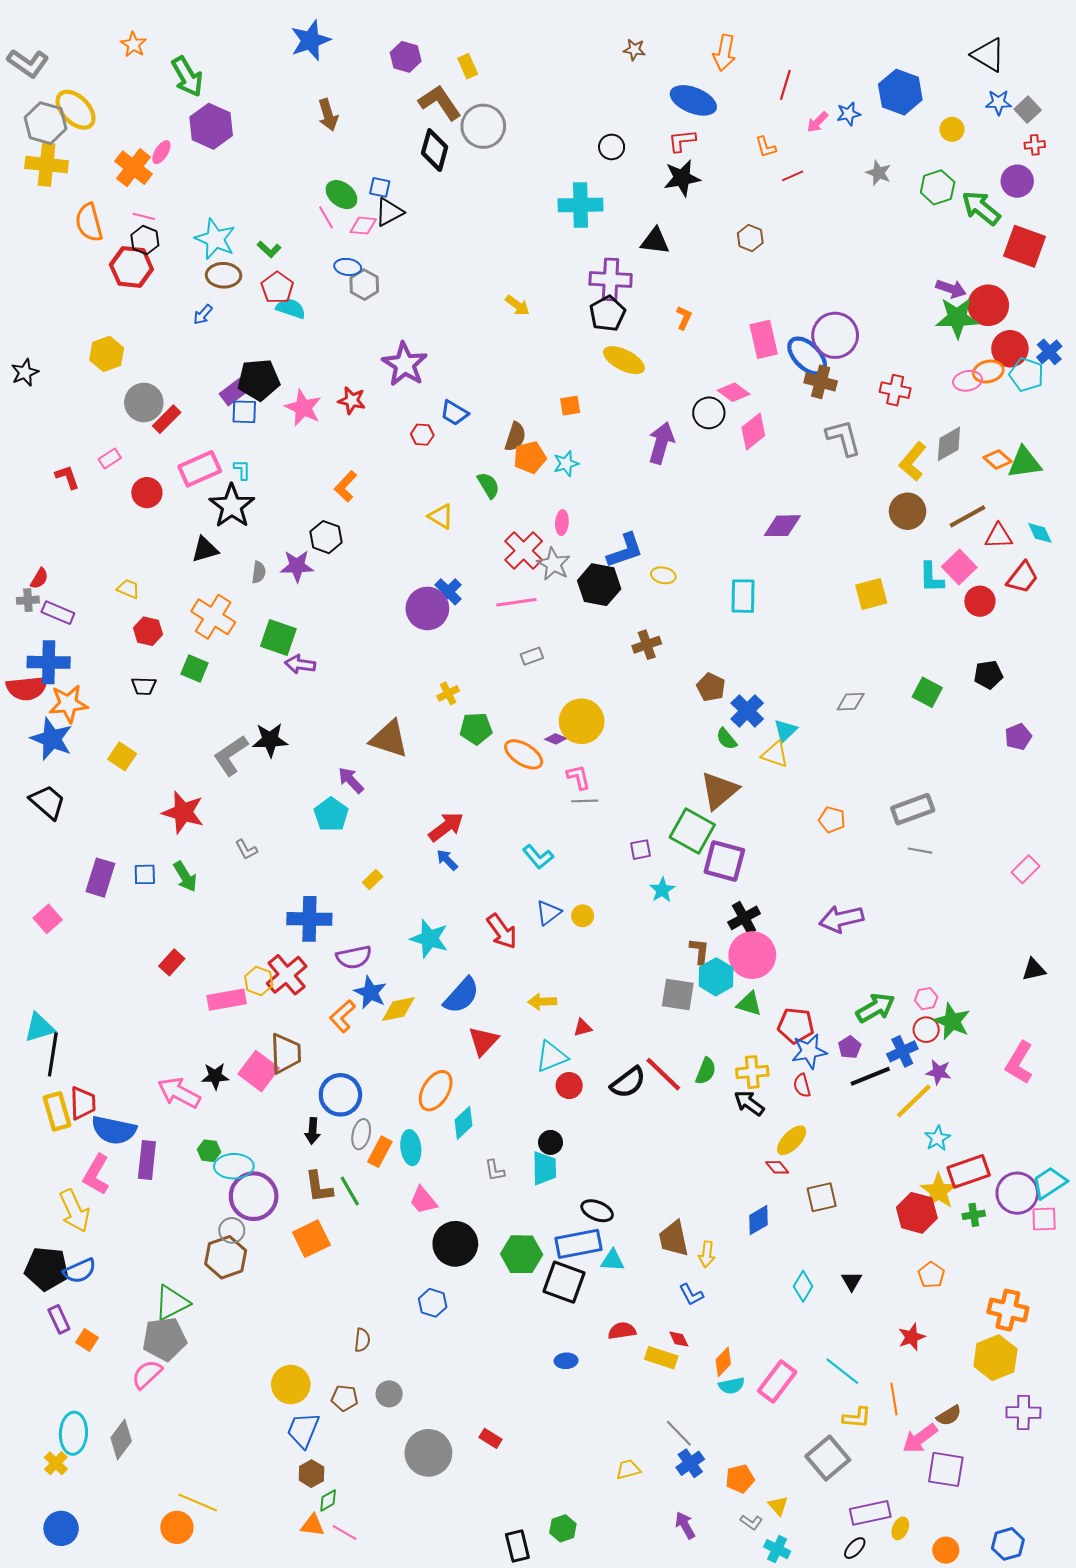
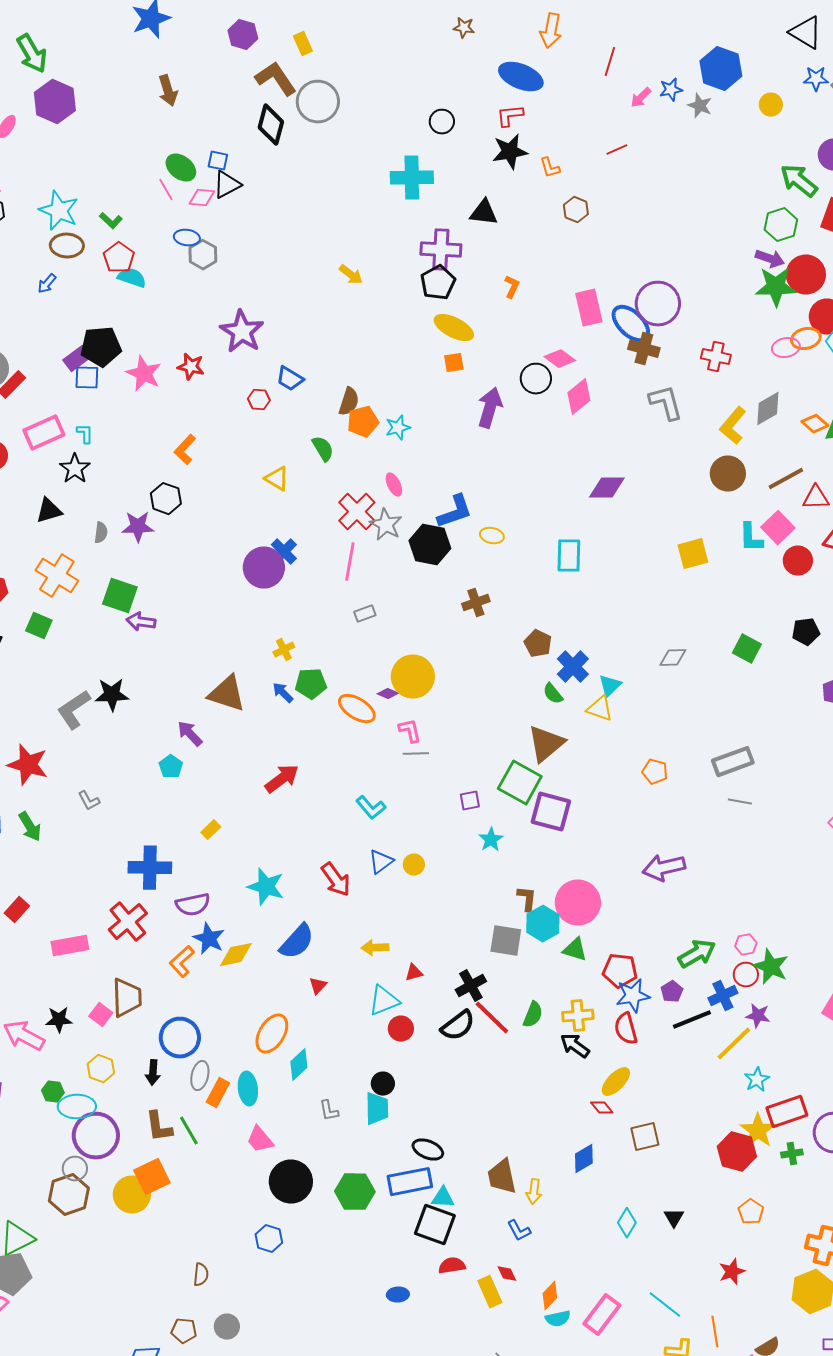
orange L-shape: (766, 147) -> (550, 168), moved
gray star: (879, 173) -> (700, 106), moved
green hexagon: (938, 187) -> (781, 225), moved
orange square: (570, 406) -> (454, 363), moved
black star: (232, 506) -> (75, 469), size x0.7
pink ellipse: (562, 523) -> (394, 485), turned -30
pink line: (516, 602) -> (350, 562), turned -72
cyan pentagon: (331, 814) -> (171, 767), size x0.7
blue arrow: (447, 860) -> (283, 693), moved
black cross: (744, 918) -> (471, 986), moved
yellow hexagon: (259, 981) -> (101, 1069), moved
red triangle: (483, 1041) -> (318, 986), size x0.6
pink square: (259, 1071) -> (101, 1015), size x0.6
red semicircle: (802, 1086) -> (626, 1029), size x1.4
black square: (564, 1282) -> (435, 1225), moved
yellow rectangle: (661, 1358) -> (490, 1292), turned 48
yellow circle: (291, 1385) -> (132, 1195), moved

